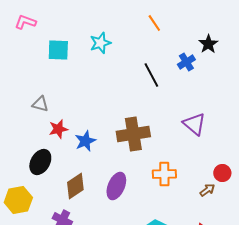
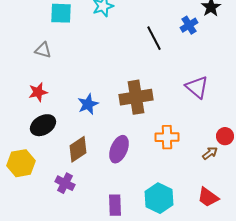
gray triangle: (40, 104) -> (43, 50), moved
red star: (58, 129) -> (38, 92), moved
black ellipse: (40, 162) -> (43, 125), turned 30

